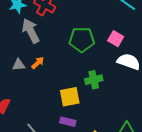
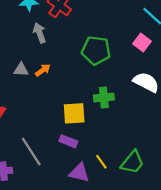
gray arrow: (31, 31) -> (40, 33), size x0.7
pink square: (116, 39) -> (142, 43), moved

